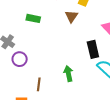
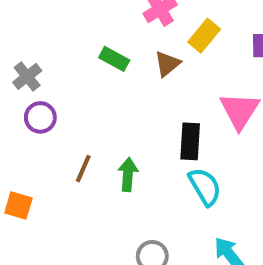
green rectangle: (33, 18) -> (114, 59), moved
brown line: (39, 84) -> (83, 169), moved

